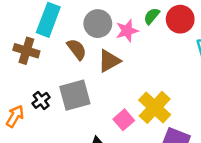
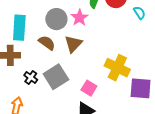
black cross: (41, 100) -> (31, 77), moved
pink square: (124, 120) -> (89, 88), moved

